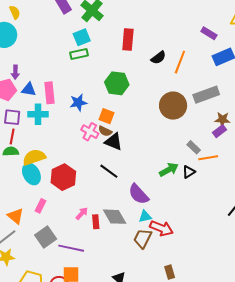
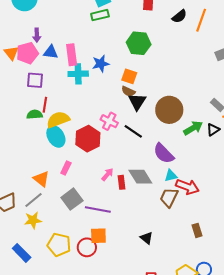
brown circle: (173, 106) -> (169, 110), moved
cyan cross: (38, 114) -> (78, 74), moved
pink cross: (90, 132) -> (109, 121), moved
red line: (12, 136) -> (45, 105), moved
black triangle: (114, 142) -> (137, 102), turned 42

